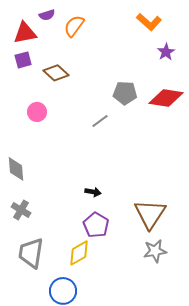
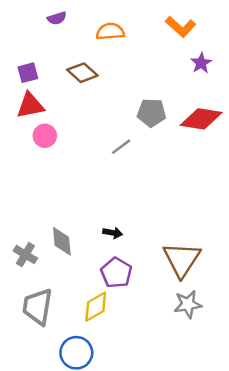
orange semicircle: (74, 26) -> (110, 32), moved, turned 50
red triangle: (25, 33) -> (30, 105), moved
brown diamond: (56, 73) -> (82, 73), moved
gray diamond: (16, 169) -> (62, 241), moved

